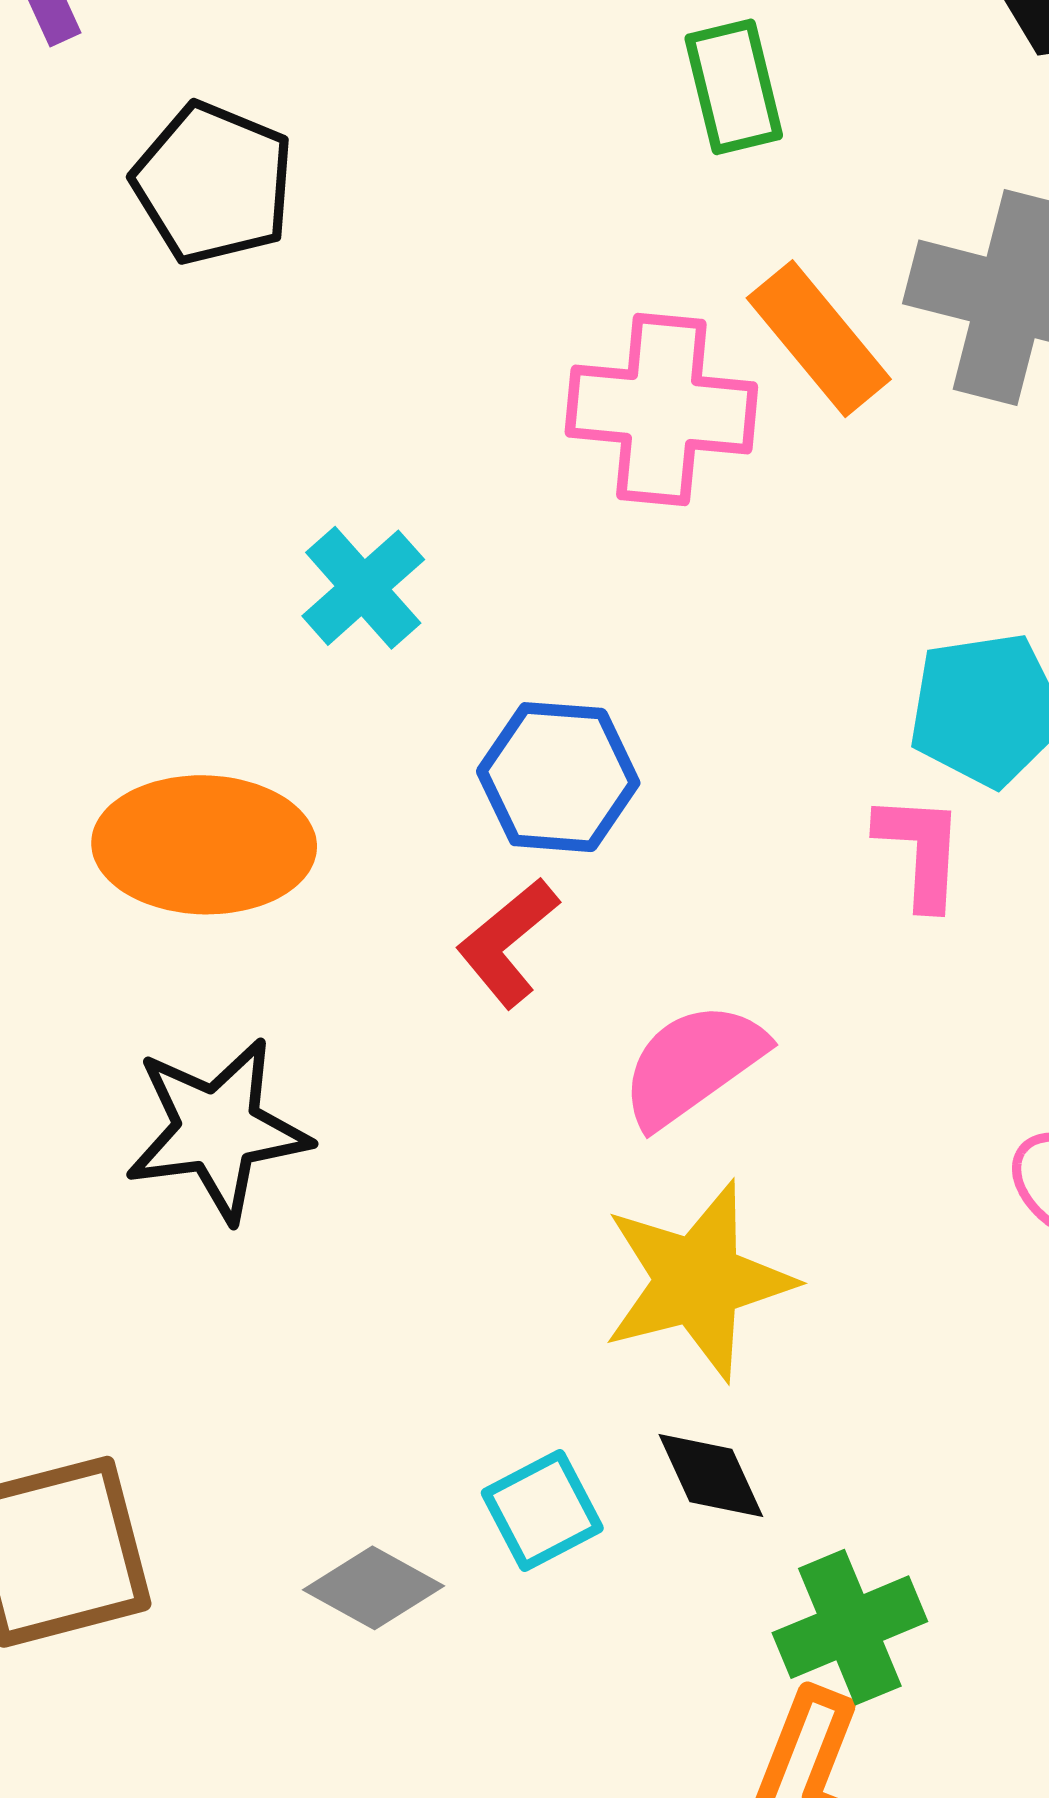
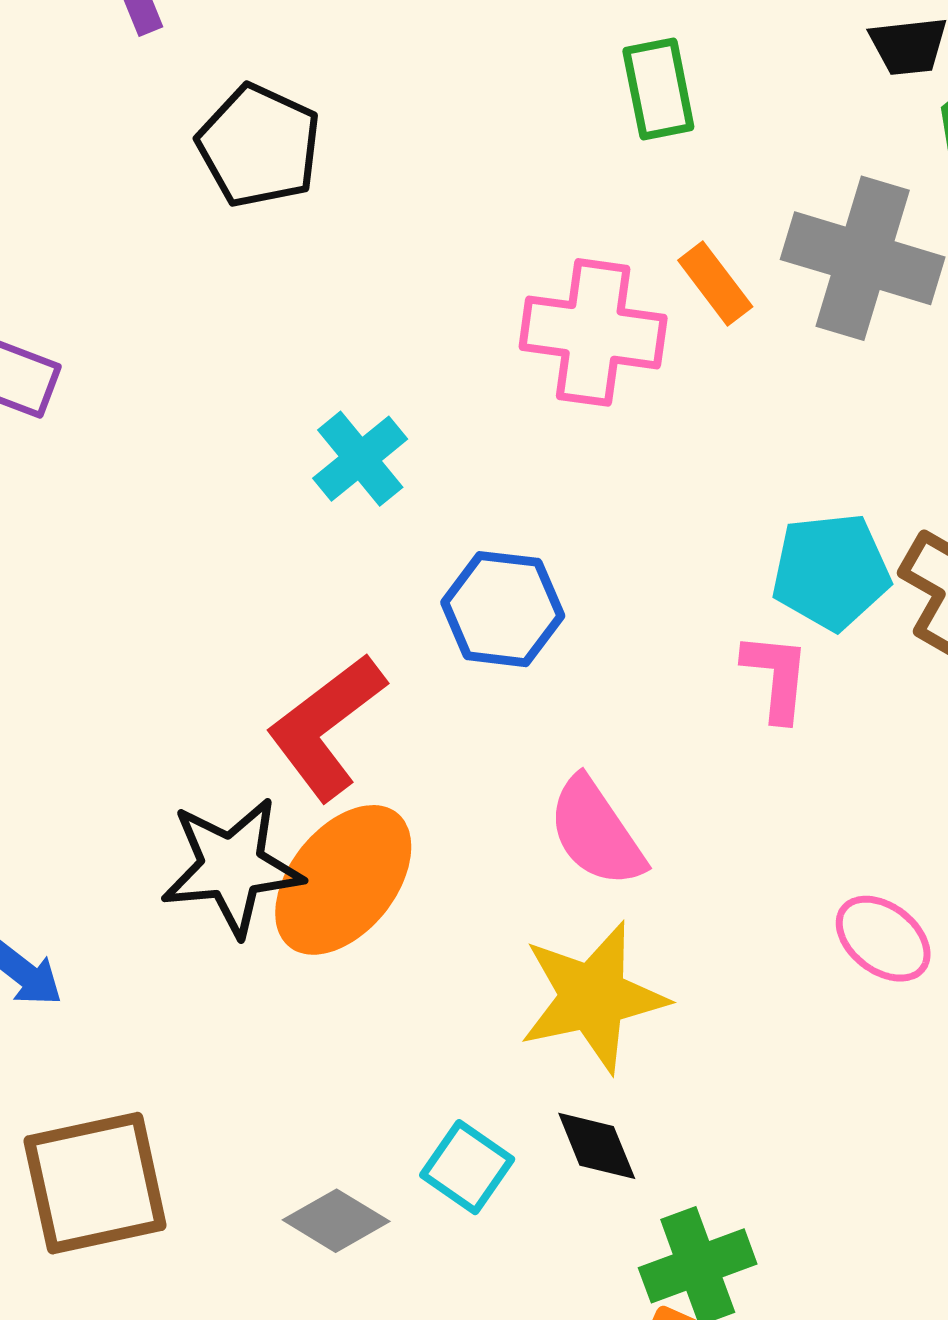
orange rectangle: (819, 339) -> (715, 284), size x0.7
orange ellipse: (204, 845) -> (343, 880), moved, turned -55
red L-shape: (508, 942) -> (326, 727), moved, size x1.5
pink semicircle: (693, 1064) -> (596, 832), turned -91
cyan square: (542, 1510) -> (467, 1167), turned -30

